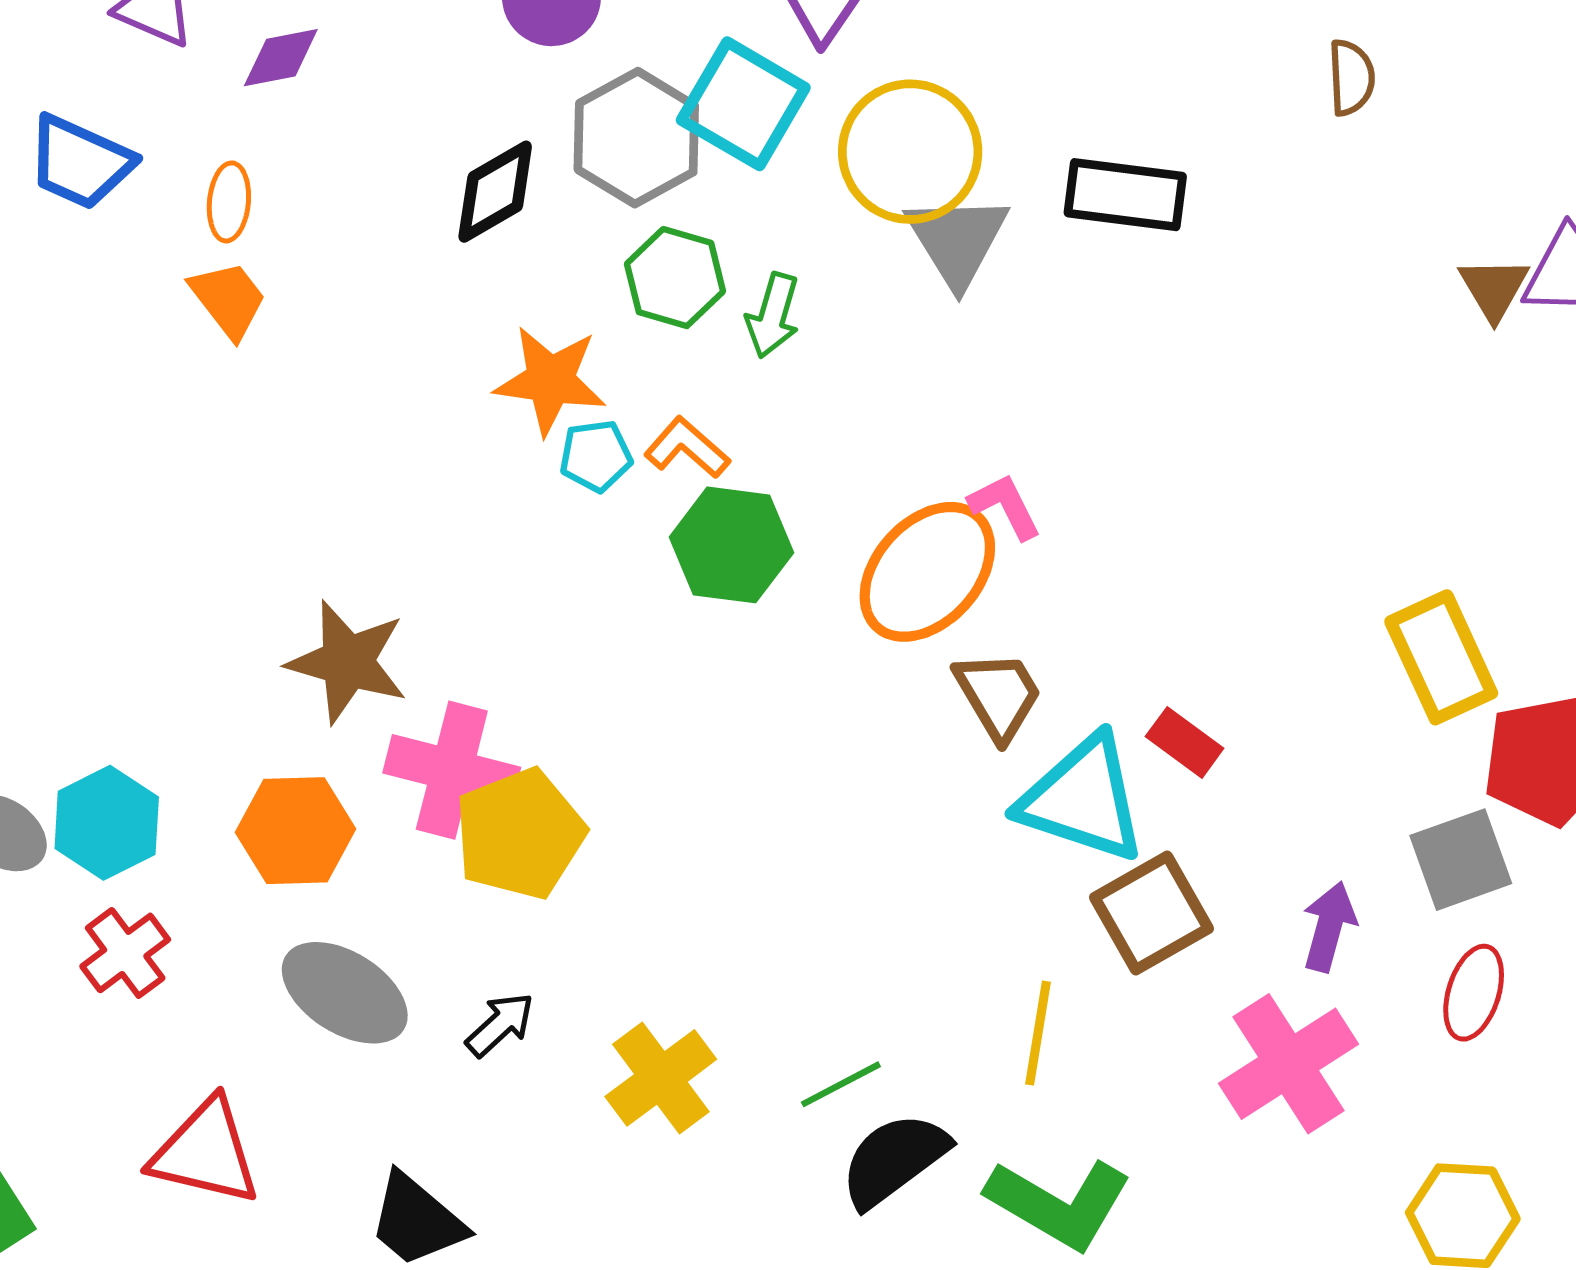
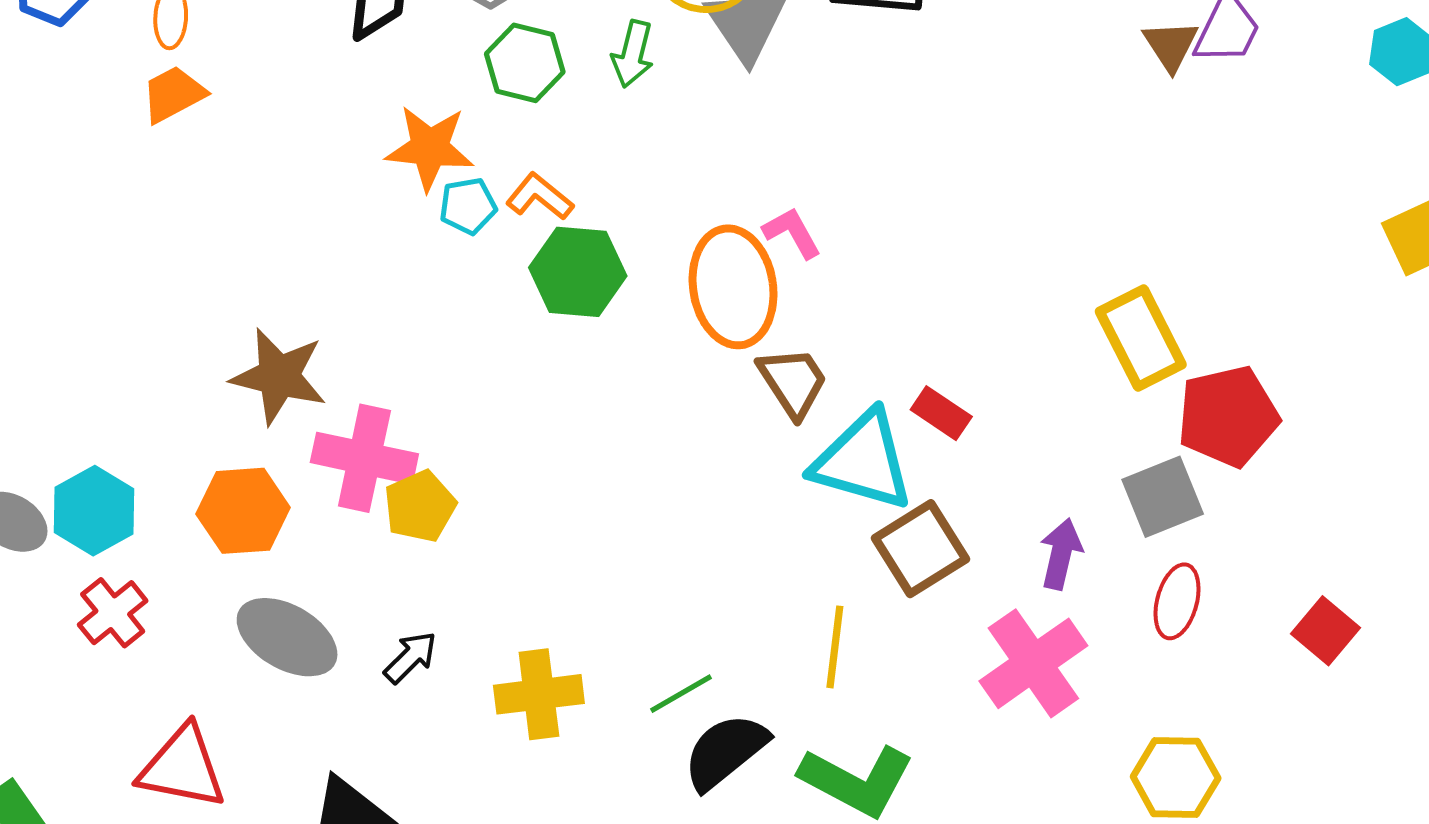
orange trapezoid: (228, 299) -> (173, 94), turned -78
green arrow: (773, 315) -> (633, 54), moved
orange ellipse: (927, 572) -> (733, 287), turned -49
yellow pentagon: (520, 834) -> (420, 506), size x0.7
yellow cross: (661, 1078) -> (539, 694), turned 32

